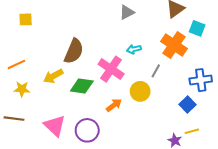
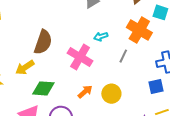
green diamond: (82, 86) -> (43, 88), moved
yellow circle: (140, 91) -> (111, 94), moved
blue square: (187, 105) -> (156, 86), turned 35

